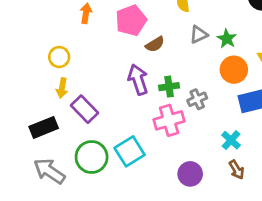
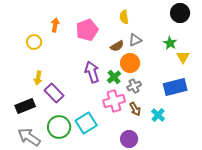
green star: (227, 39) -> (170, 43), moved
brown semicircle: (155, 44) -> (117, 46), moved
yellow circle: (59, 57) -> (34, 42), moved
orange circle: (234, 70) -> (130, 63), moved
green cross: (169, 87) -> (114, 77), turned -32
brown arrow: (237, 170) -> (135, 109), moved

